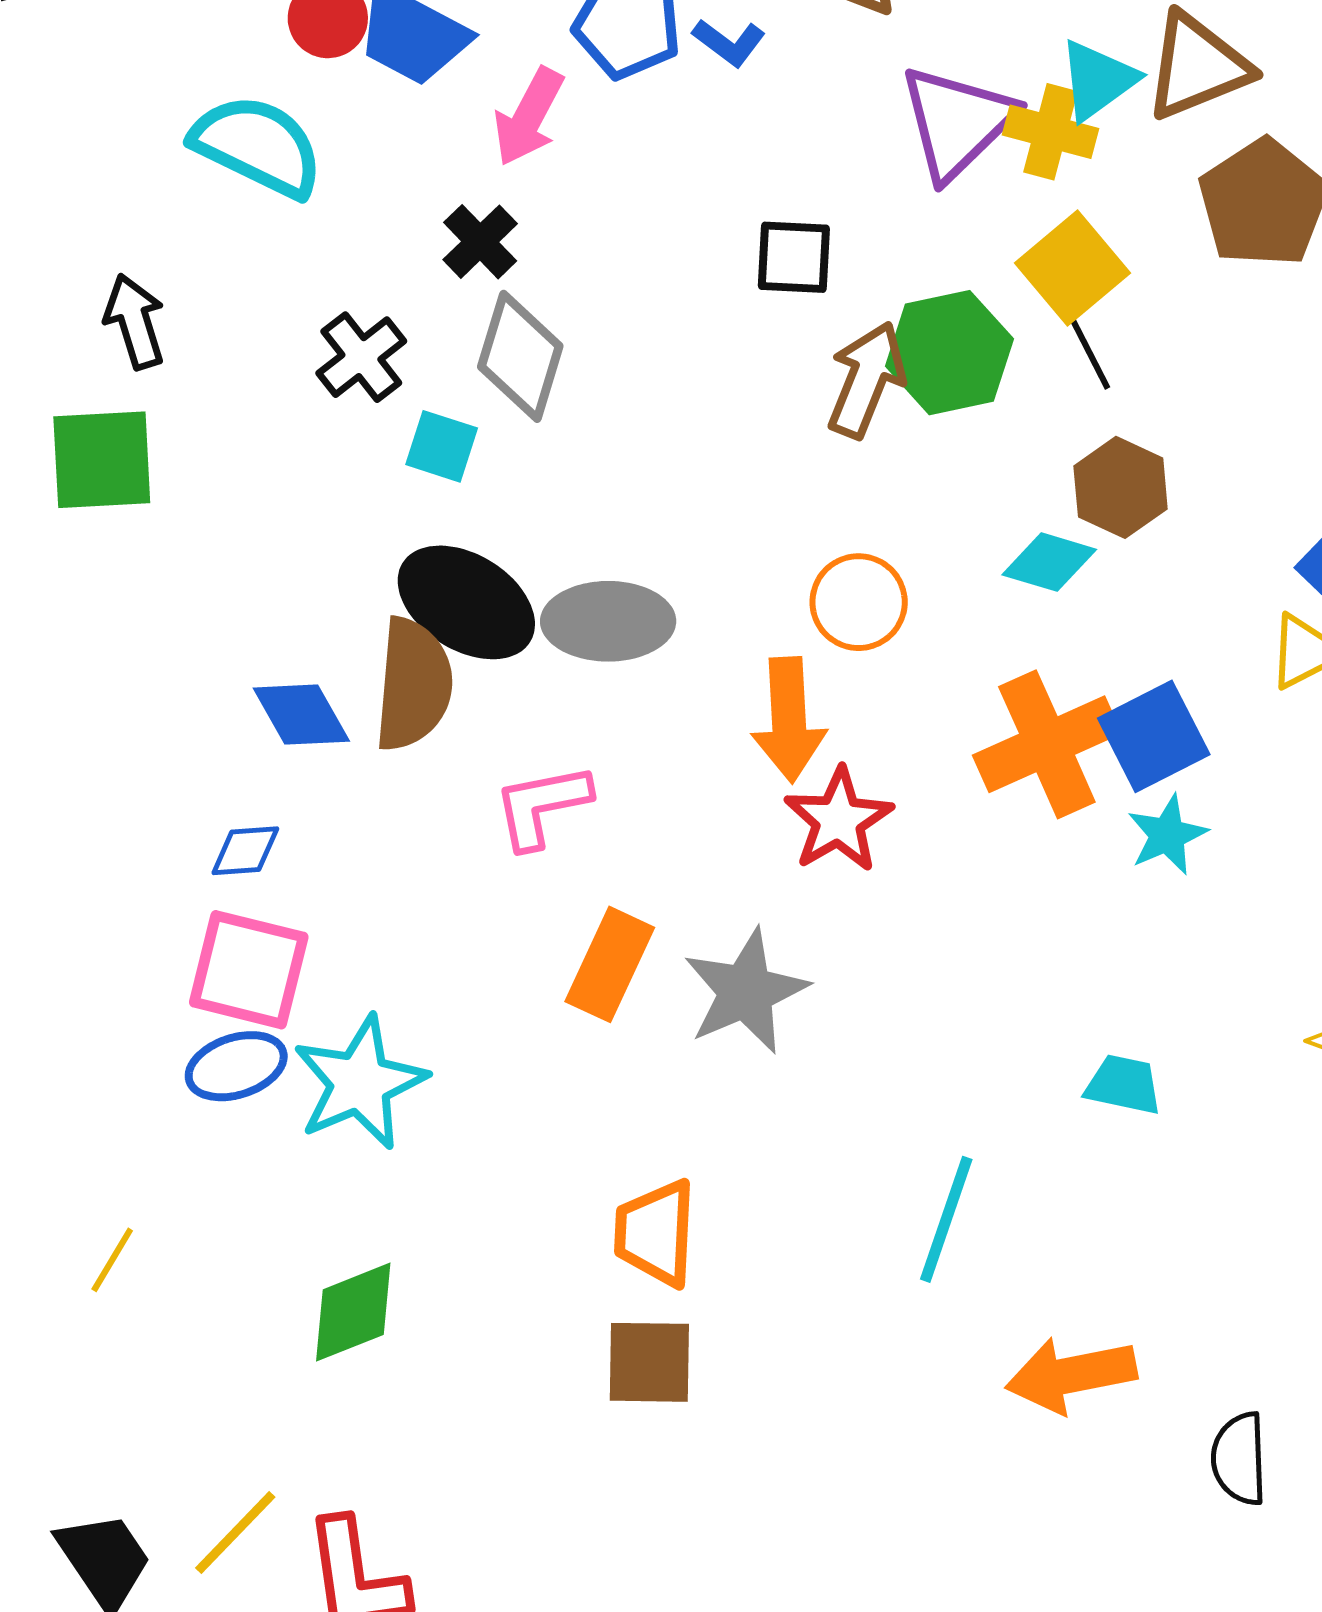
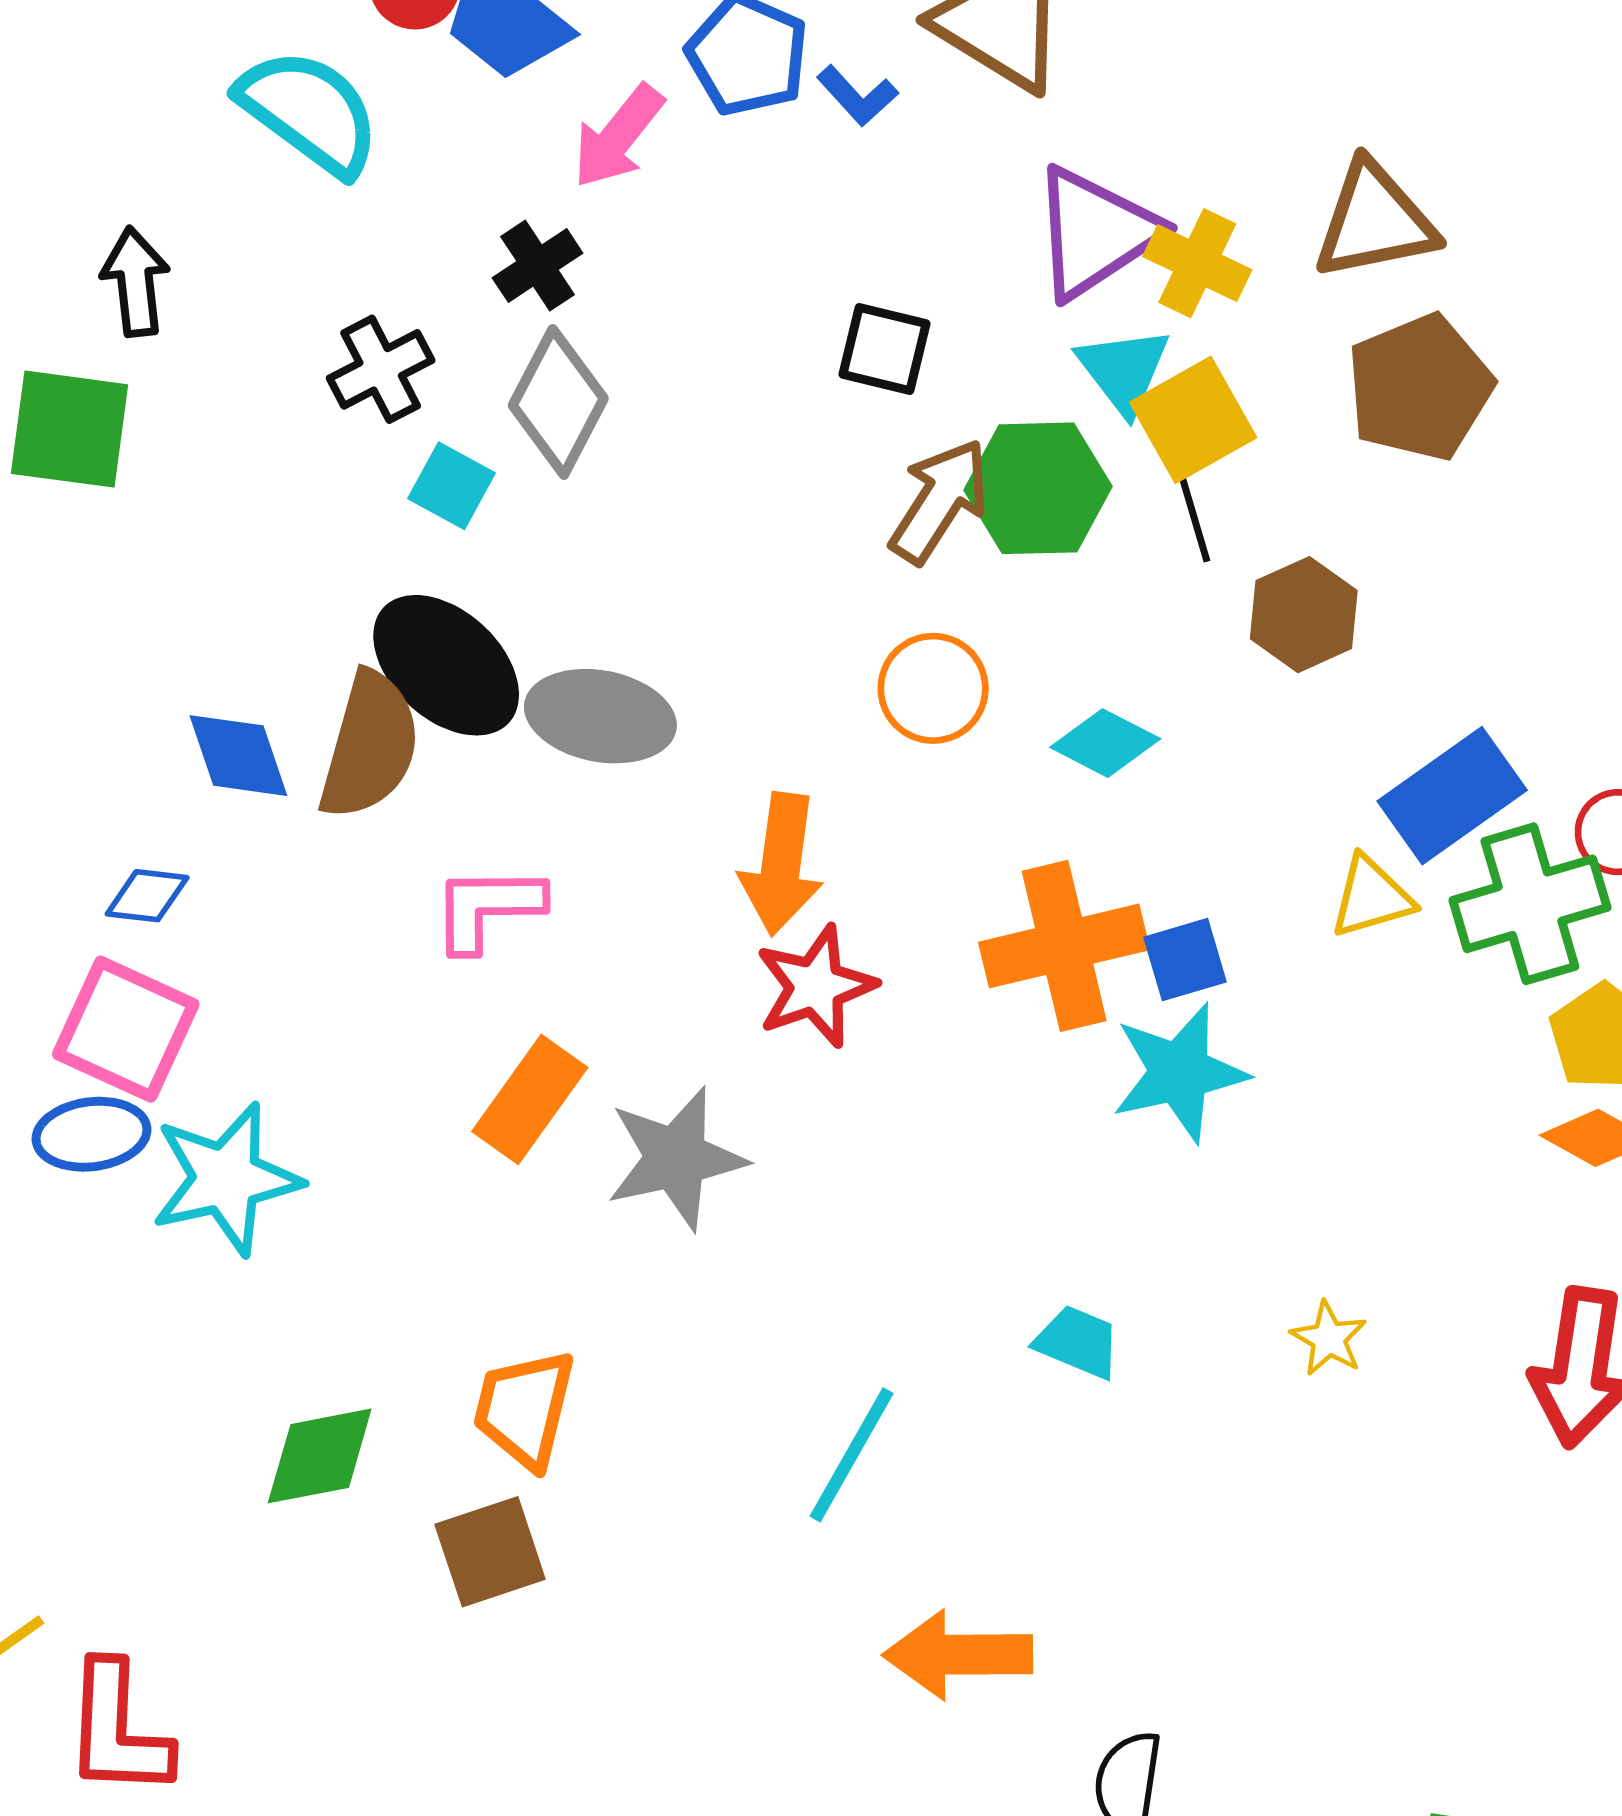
cyan triangle: (1098, 80) -> (1124, 370), moved, turned -42
brown hexagon: (1121, 487) -> (1304, 615), moved
orange circle: (859, 602) -> (933, 688), moved
blue square: (1154, 736) -> (1185, 960), size x0.7
cyan star: (1167, 835) -> (1179, 1072), size x1.5
green diamond: (353, 1312) -> (320, 1456), moved
brown square: (649, 1362) -> (490, 1552), turned -30

